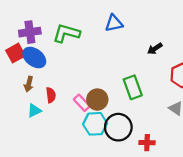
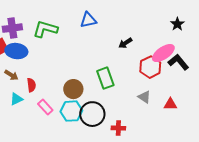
blue ellipse: (34, 57) -> (16, 51), turned -30
brown arrow: (29, 84) -> (11, 75), turned -72
pink rectangle: (82, 103) -> (45, 107), moved

